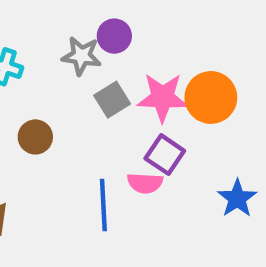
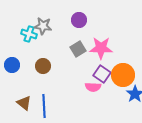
gray star: (81, 56) -> (43, 26), moved
orange circle: (211, 97) -> (123, 75), moved
blue line: (103, 205) -> (44, 106), moved

